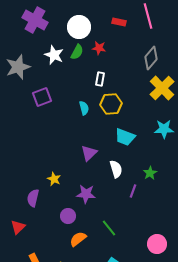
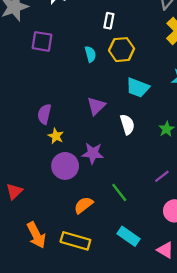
purple square: (42, 97) -> (42, 41), turned 30
purple line: (133, 191) -> (162, 176), moved, turned 32
purple semicircle: (33, 198) -> (44, 114), moved
purple circle: (68, 216) -> (65, 166), moved, size x1.5

